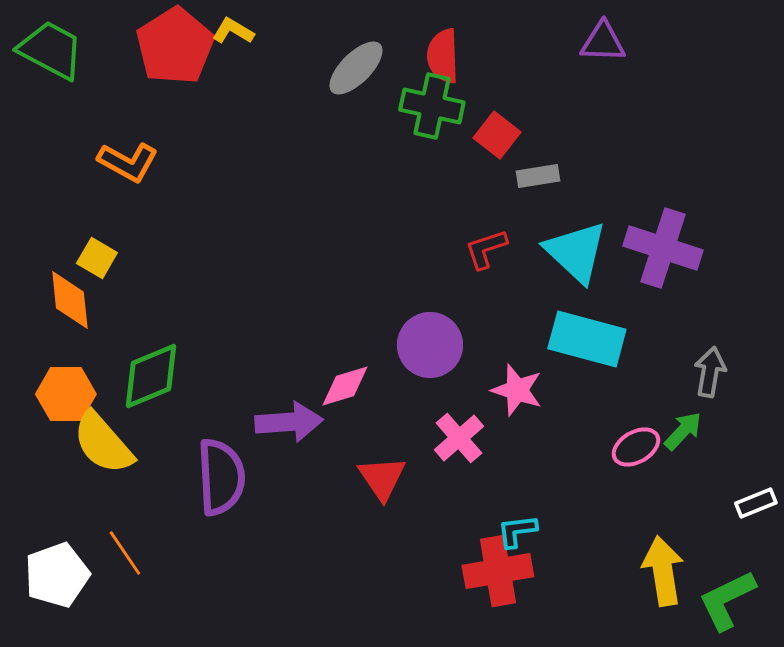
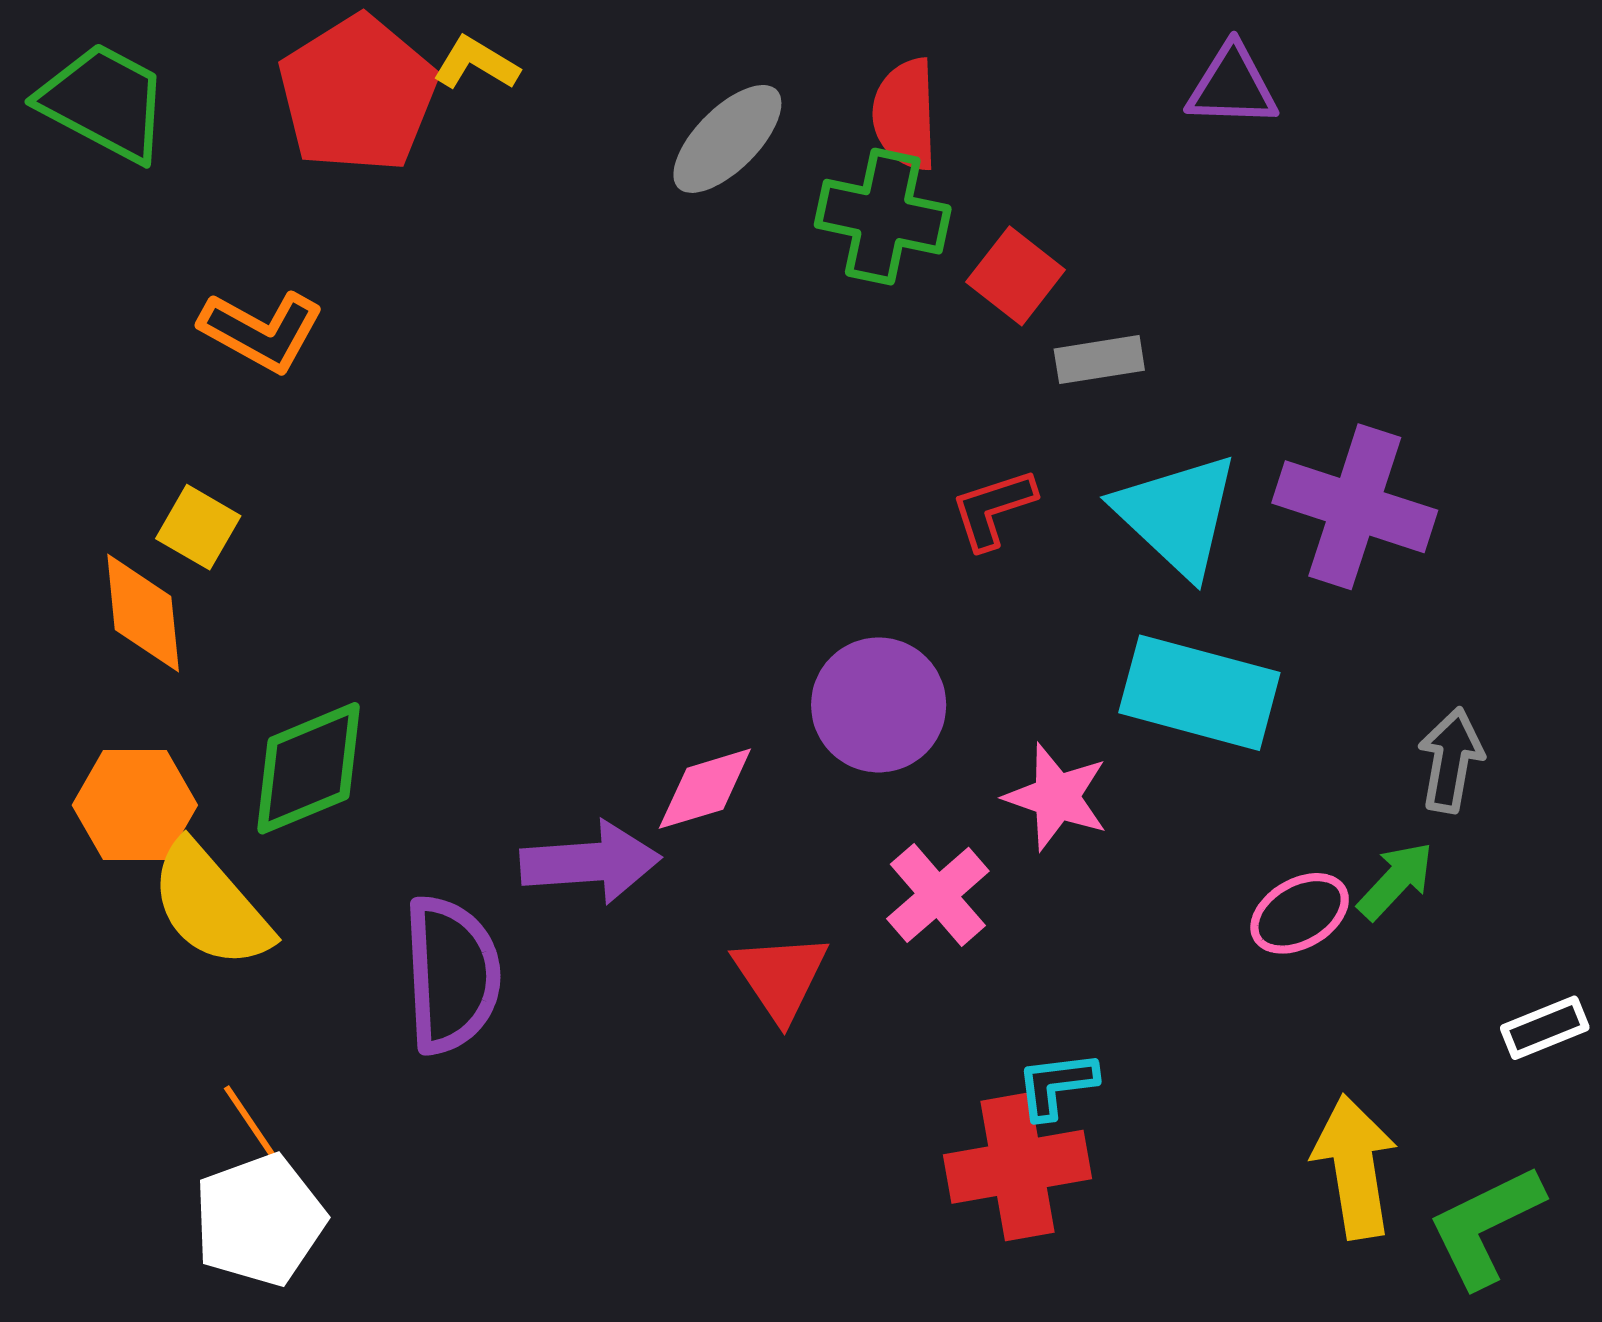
white pentagon: (57, 575) -> (260, 1220), moved

